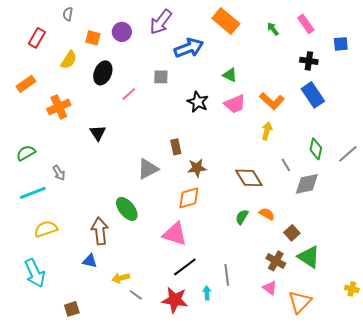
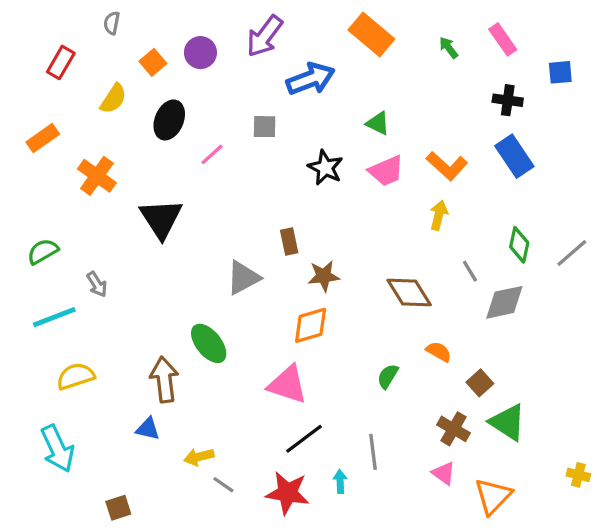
orange square: (93, 38) -> (153, 62), turned 35
orange cross: (59, 107) -> (97, 176), turned -30
black triangle: (98, 133) -> (161, 219), size x1.6
green semicircle: (242, 217) -> (388, 376), moved

